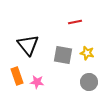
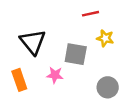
yellow star: (87, 53) -> (105, 38), moved
pink star: (37, 82) -> (55, 75), moved

